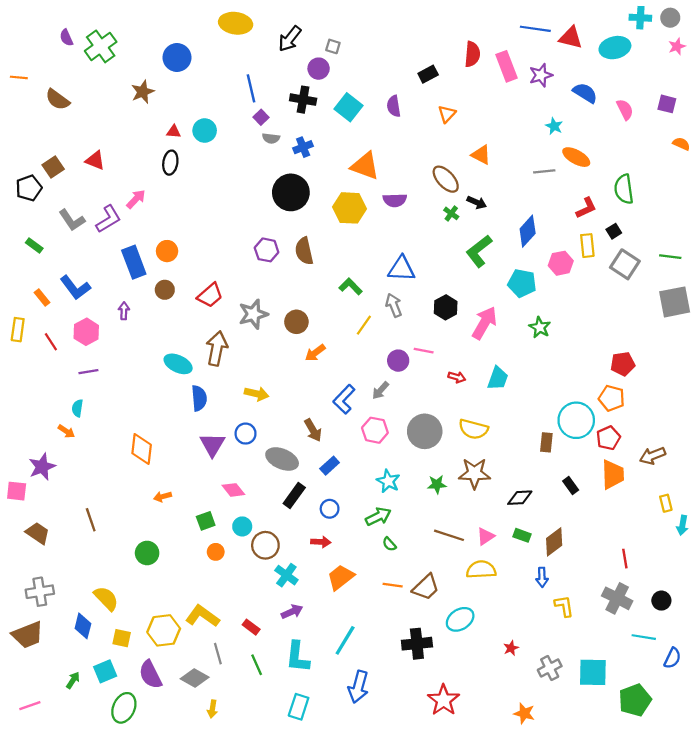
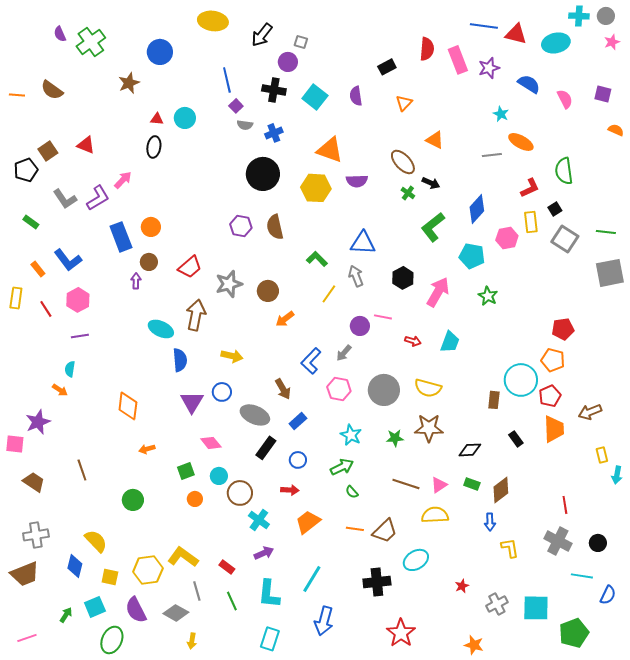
orange line: (19, 77) -> (17, 95), moved
purple arrow: (124, 311) -> (136, 281), moved

